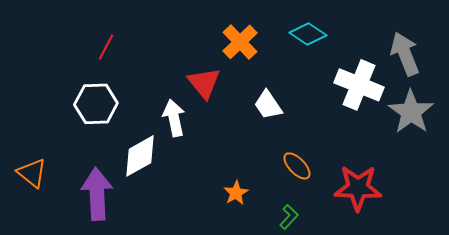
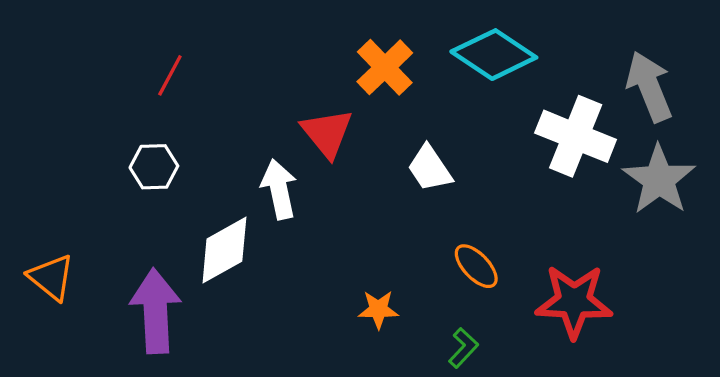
cyan diamond: (308, 34) -> (494, 55), size x1.4
white hexagon: (96, 104) -> (154, 167), size x0.7
orange star: (236, 193) -> (378, 309), turned 30

